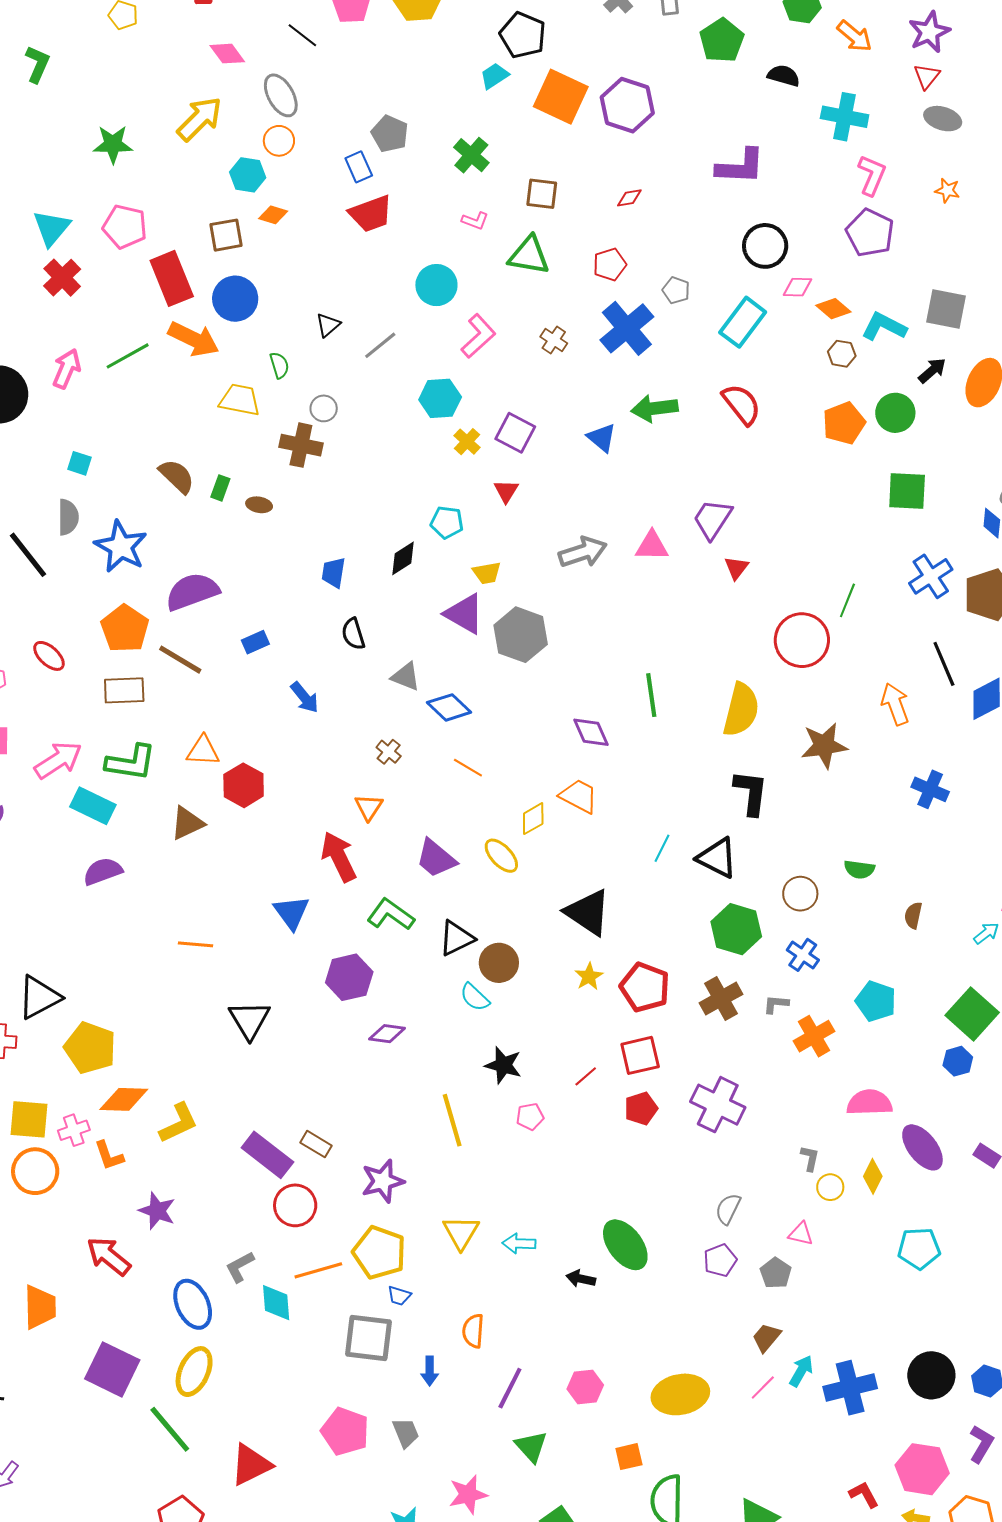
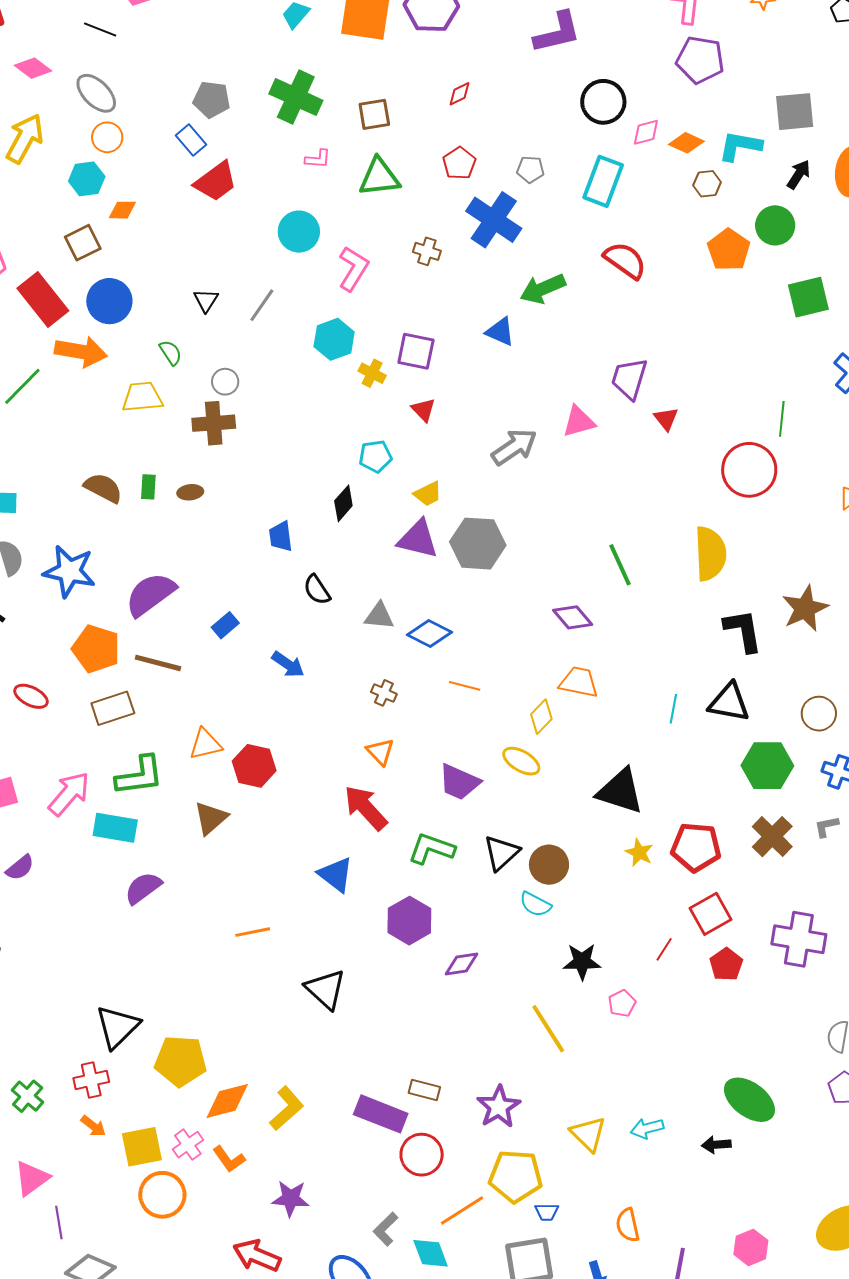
green cross: (471, 155) -> (296, 97), size x1.4
brown star: (824, 746) -> (805, 608), moved

